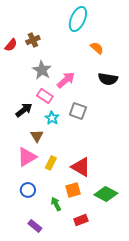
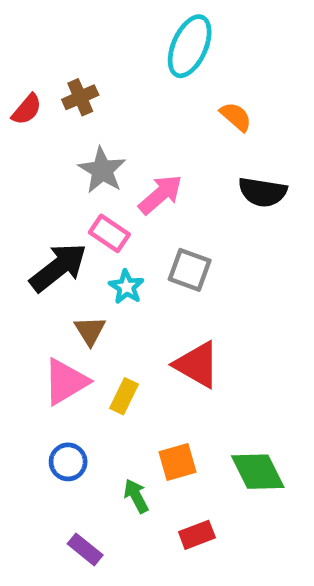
black arrow: (24, 110) -> (58, 267), size x1.4
red triangle: (81, 167) -> (197, 365), moved
green diamond: (106, 194) -> (258, 472), turned 35

